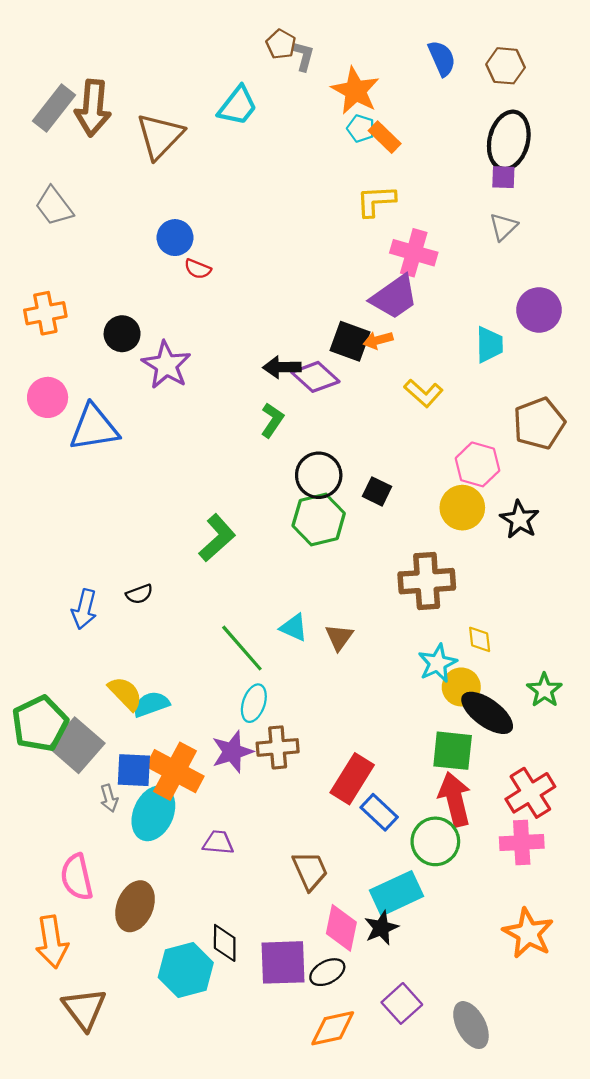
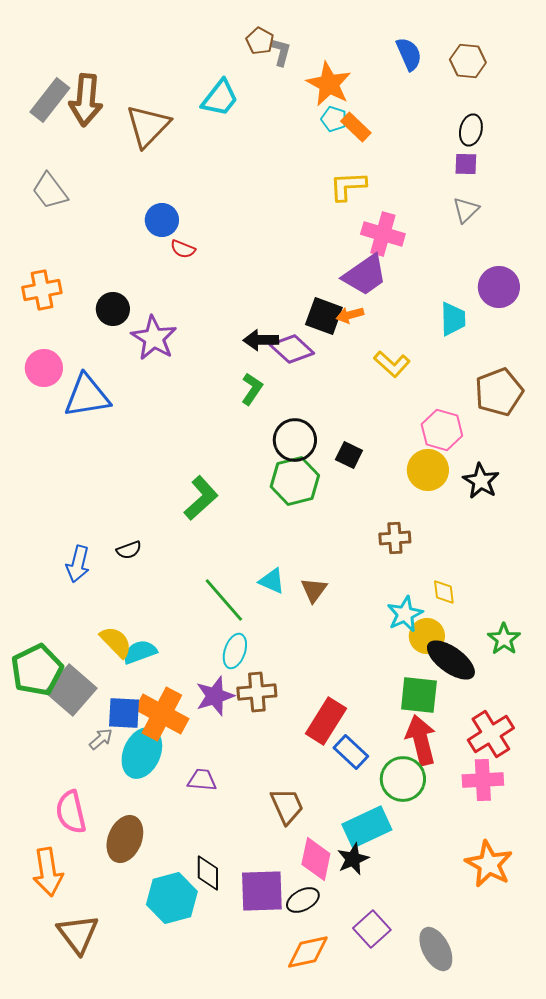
black ellipse: (509, 140) -> (471, 130), size x0.6
brown cross: (427, 581) -> (395, 538), size x0.6
gray arrow: (109, 798) -> (101, 739), turned -115

